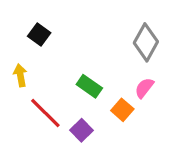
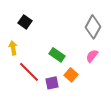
orange square: (122, 110) -> (71, 75), moved
purple square: (82, 130) -> (52, 83), turned 32

